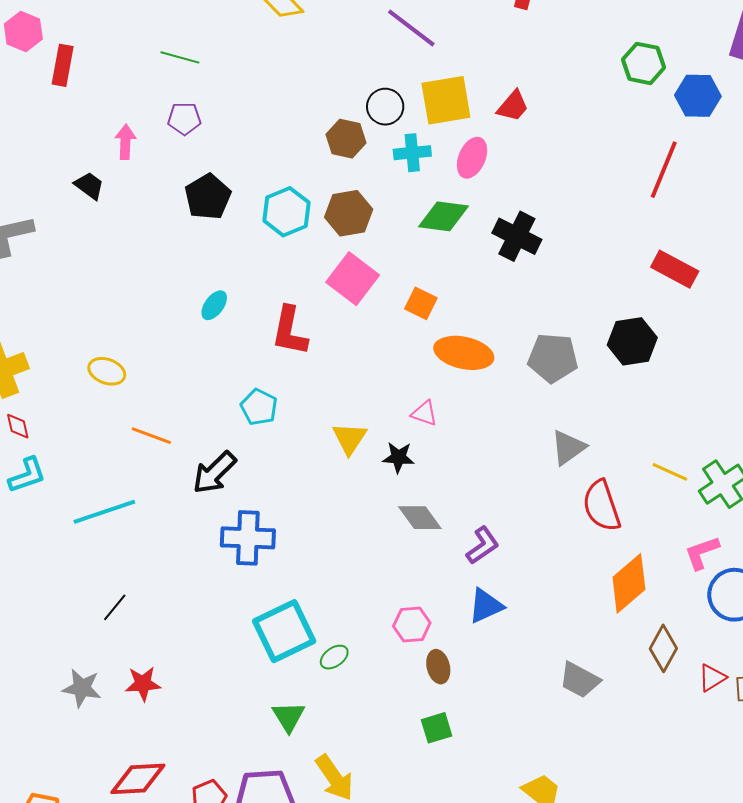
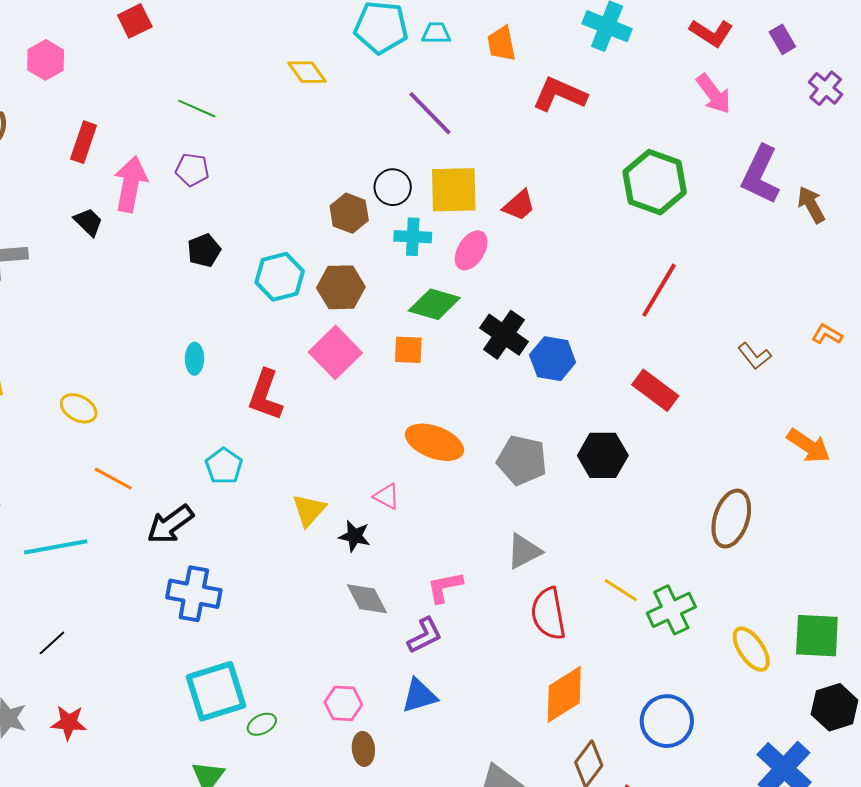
green hexagon: (644, 63) -> (655, 182), size x1.5
red rectangle: (63, 65) -> (84, 142), moved
blue hexagon: (698, 96) -> (553, 359), moved
pink arrow: (125, 142) -> (131, 184), size x1.6
black pentagon: (208, 197) -> (204, 250), size x0.7
orange square: (421, 303) -> (408, 350), moved, turned -32
cyan ellipse: (214, 305) -> (194, 359), turned -44
pink L-shape: (702, 553) -> (445, 587), moved

